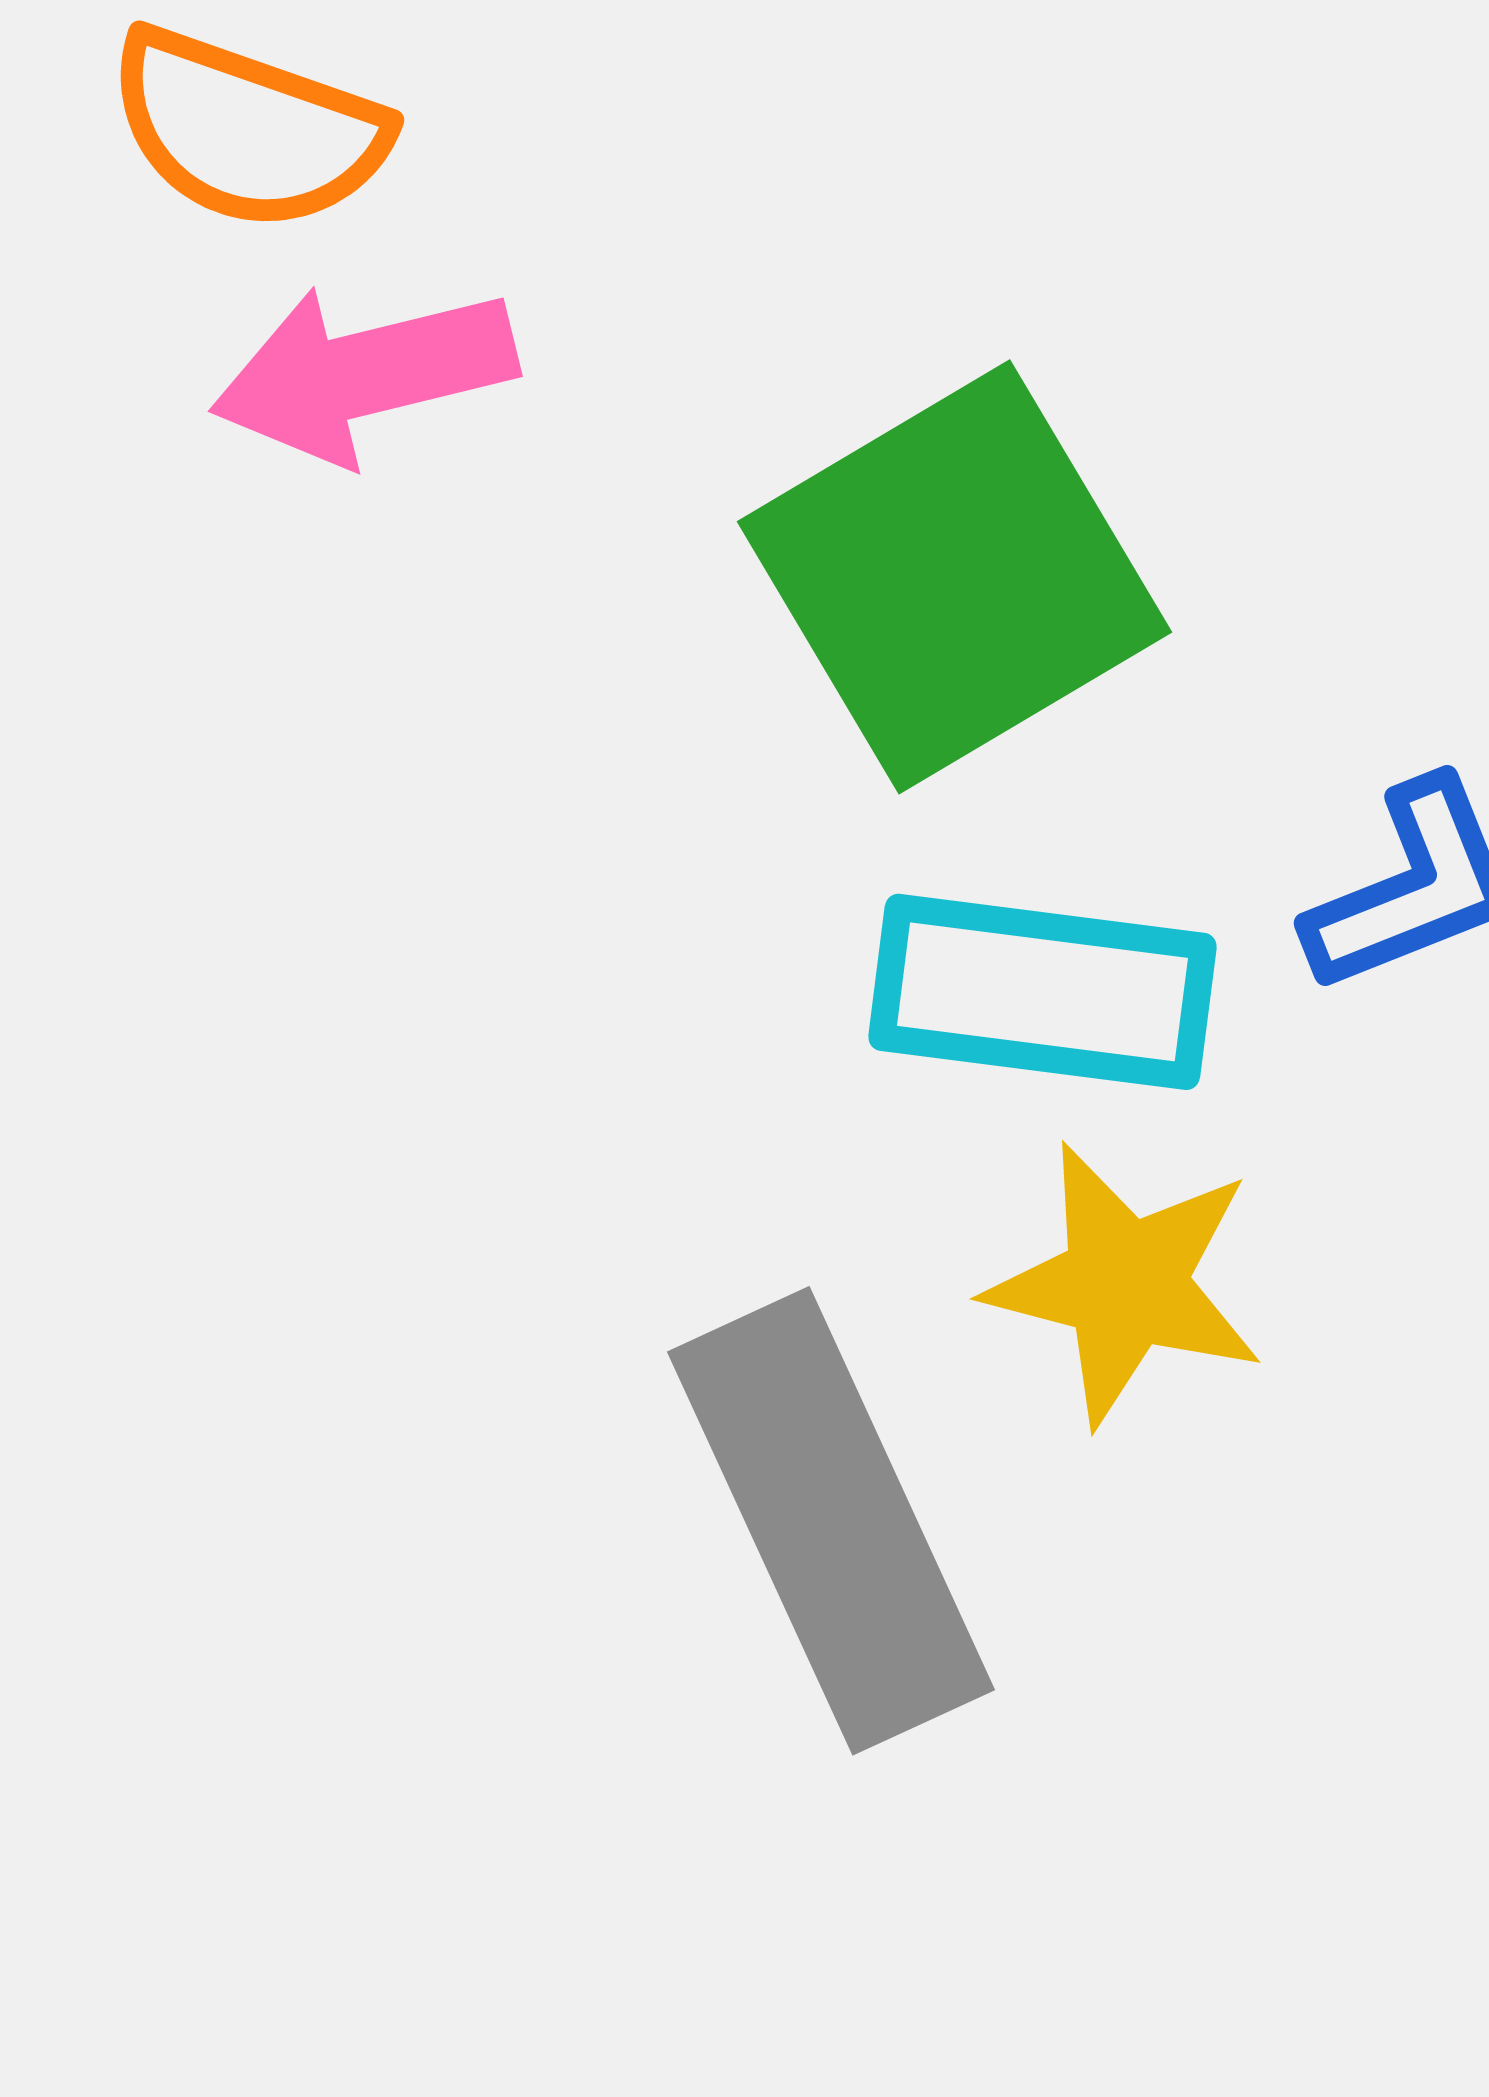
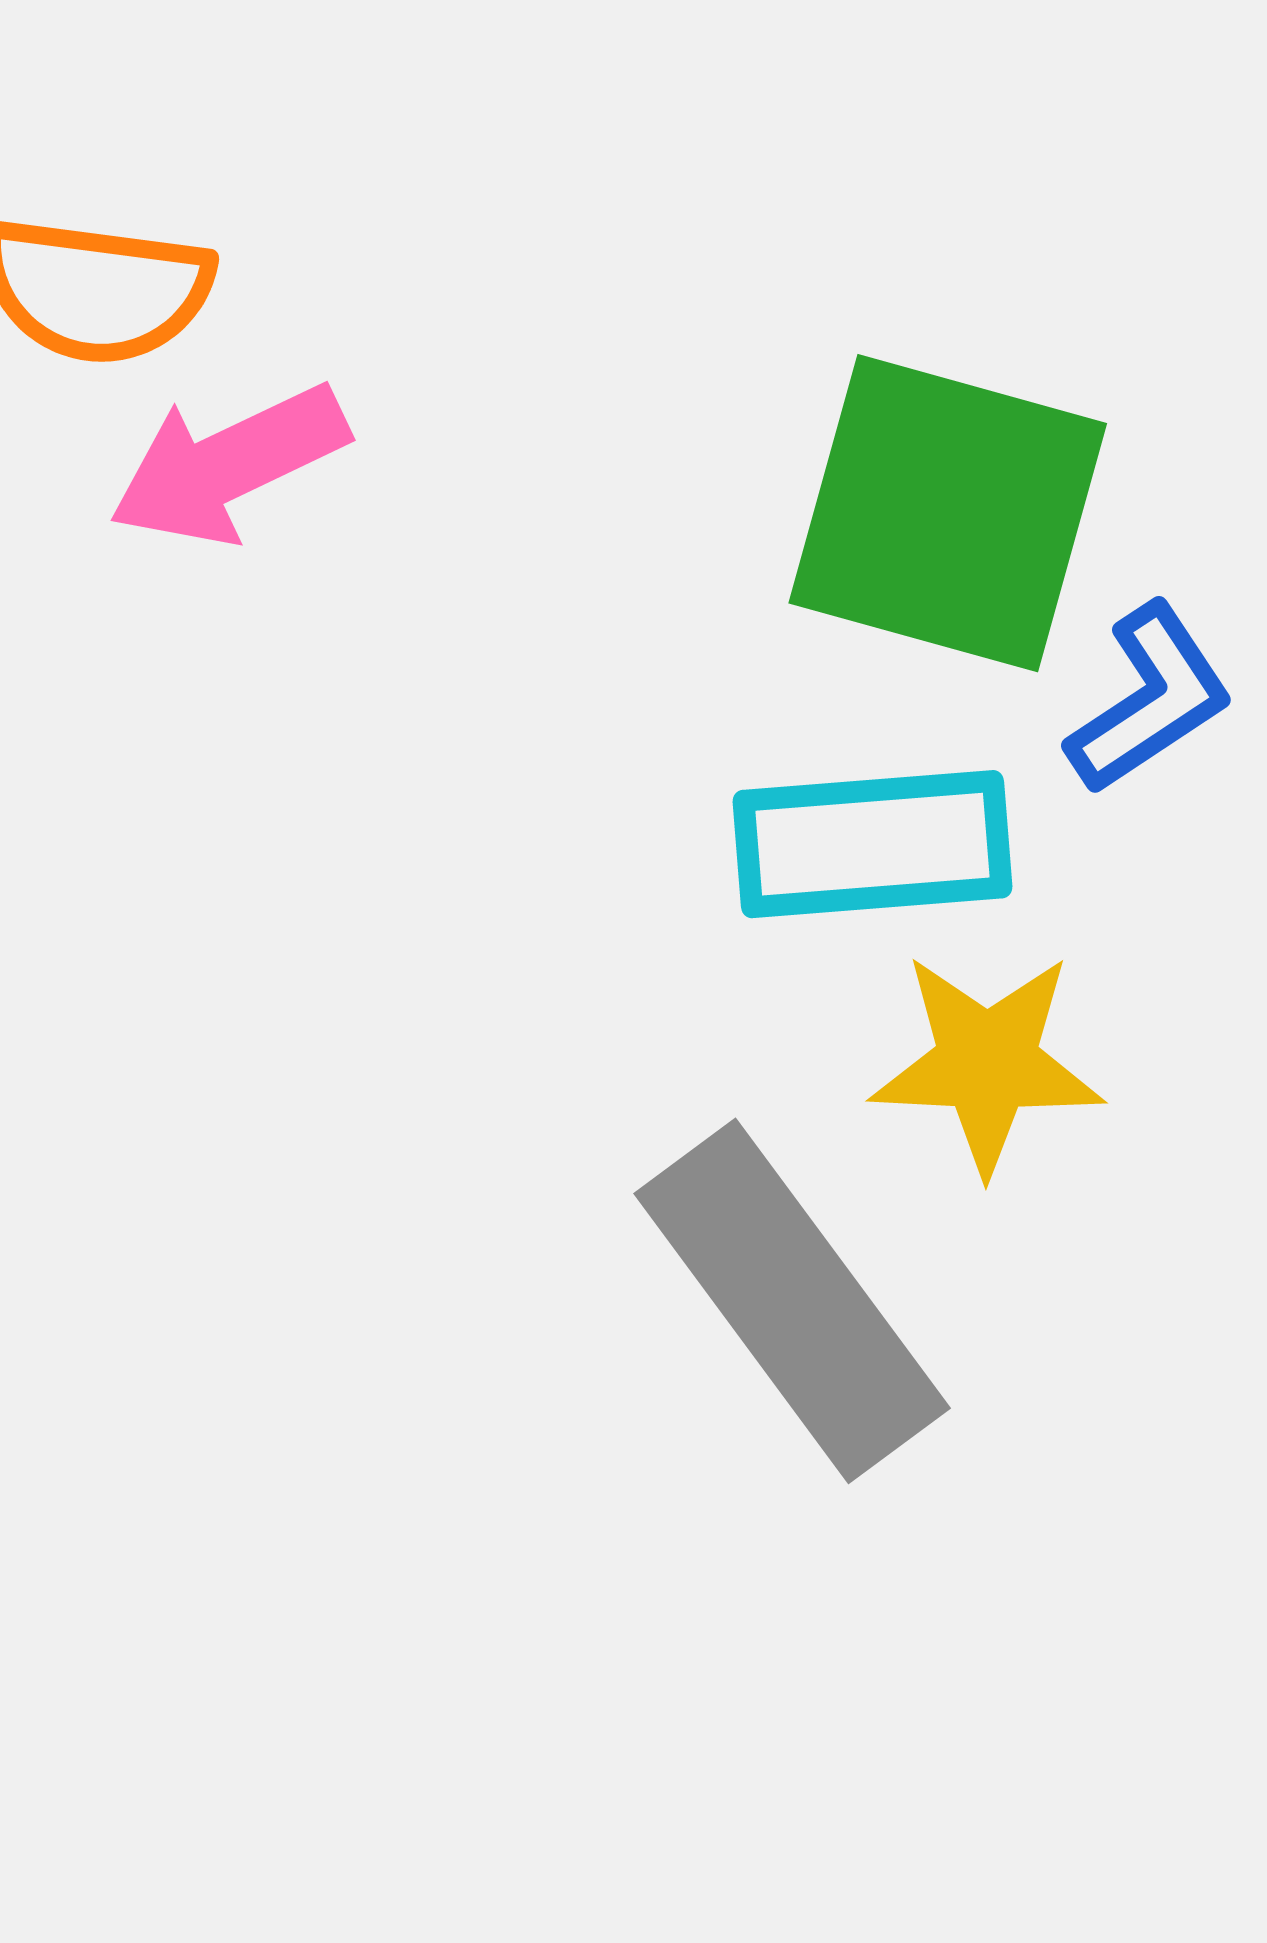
green square: (954, 577) -> (948, 513), moved, turned -32

